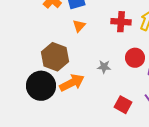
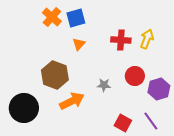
black circle: (41, 86) -> (24, 108), moved

